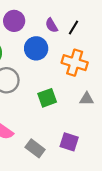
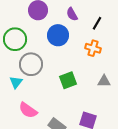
black line: (73, 27) -> (97, 23), moved
orange cross: (75, 63) -> (93, 48), size x0.7

